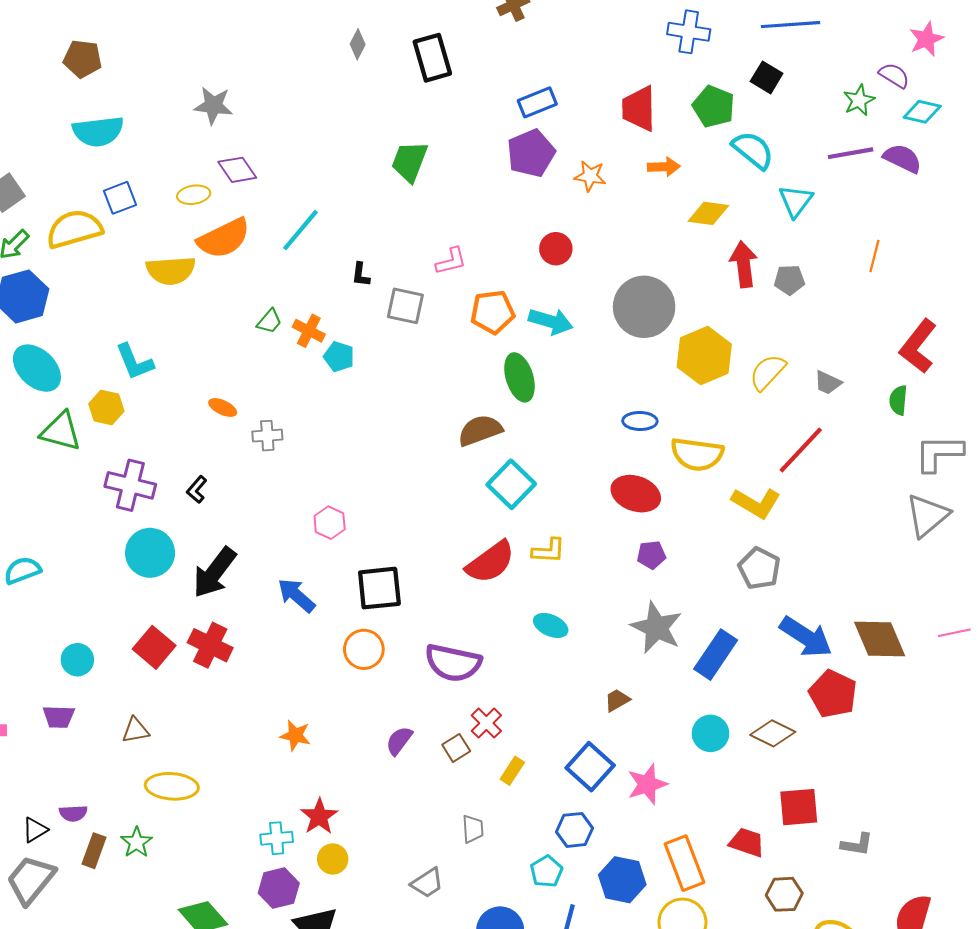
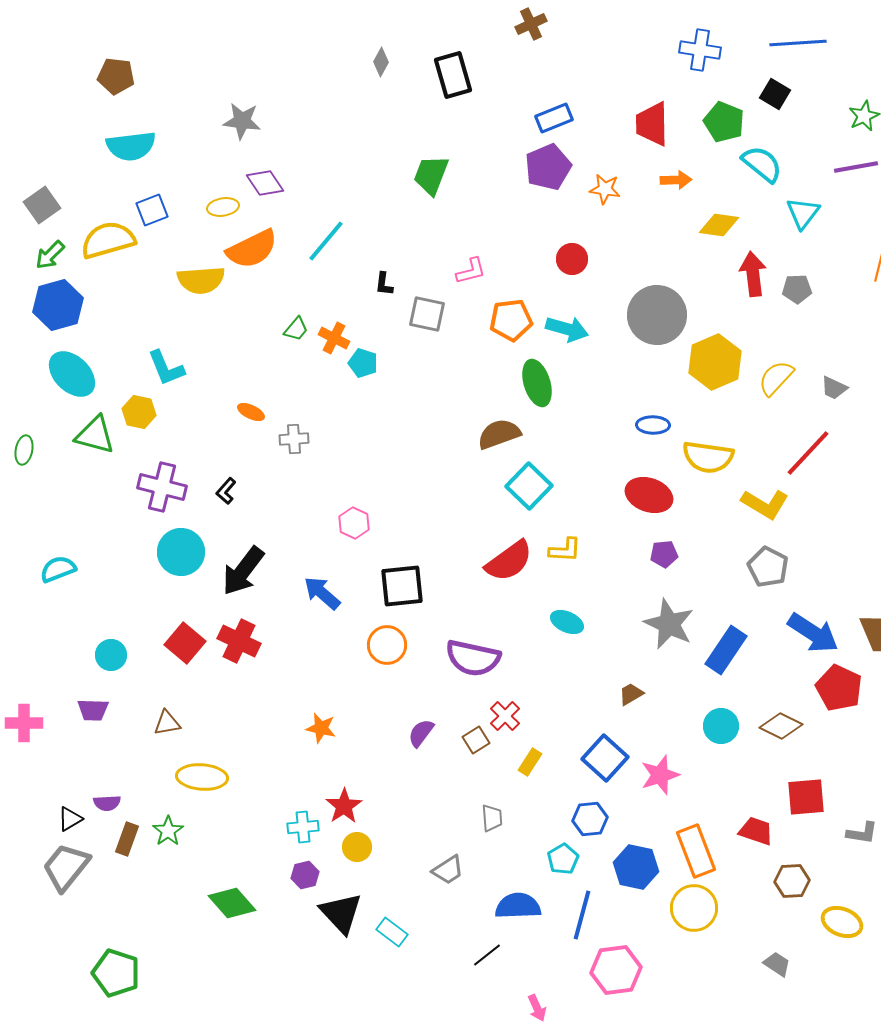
purple hexagon: (279, 888) -> (305, 875), size x0.7

